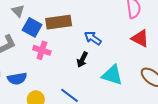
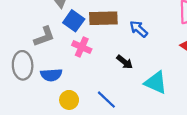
blue arrow: (93, 38) -> (139, 29), moved
black arrow: (82, 60) -> (125, 62), turned -84

